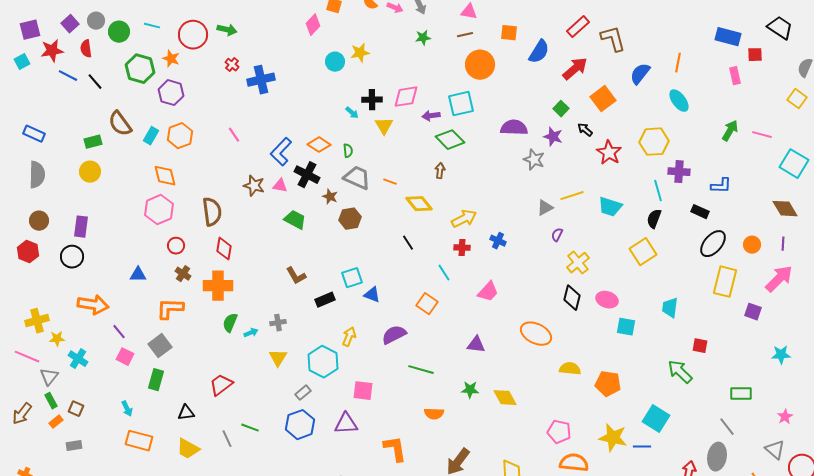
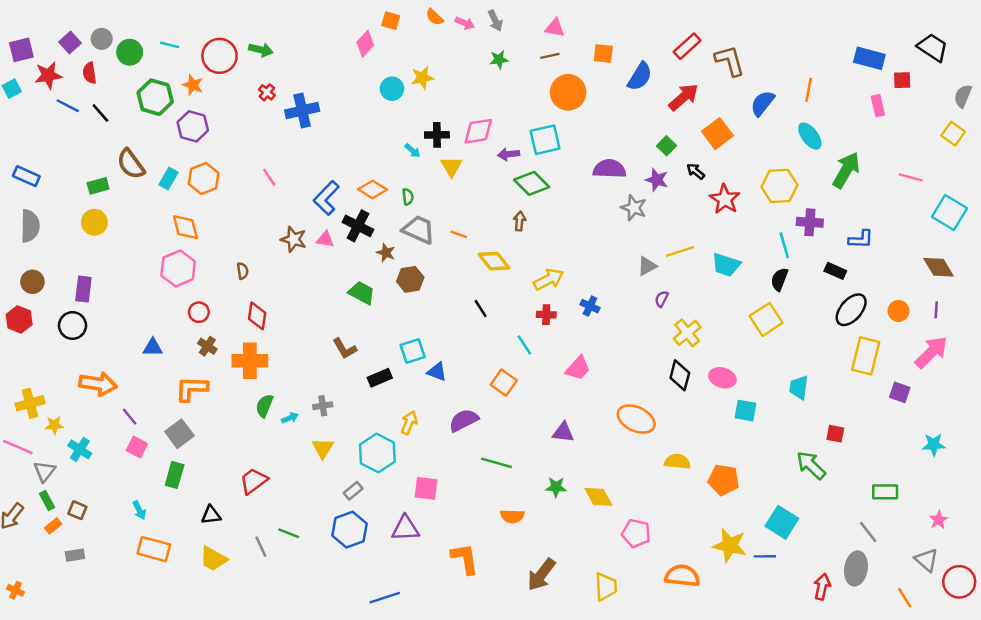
green arrow: (730, 131) -> (846, 170), moved, size x1.4
brown semicircle: (212, 212) -> (243, 271), size x0.5
green trapezoid: (295, 220) -> (362, 293), moved
pink pentagon: (559, 432) -> (636, 533), moved

